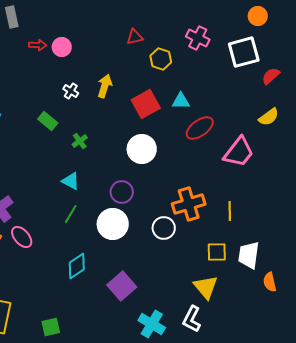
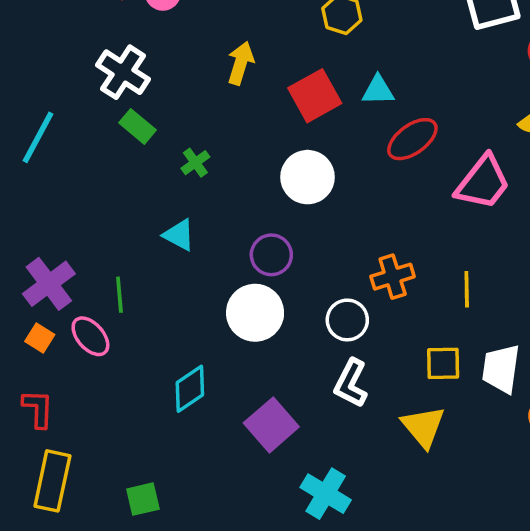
white cross: (71, 91) -> (123, 72), moved, size x1.8
orange cross: (189, 204) -> (393, 277), size x0.7
green line: (71, 214) -> (119, 295), moved, turned -36
white L-shape: (192, 319) -> (351, 383), moved

